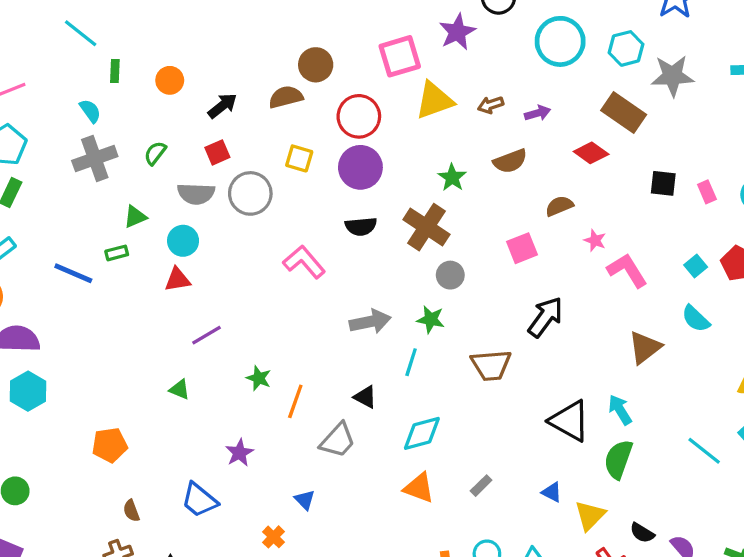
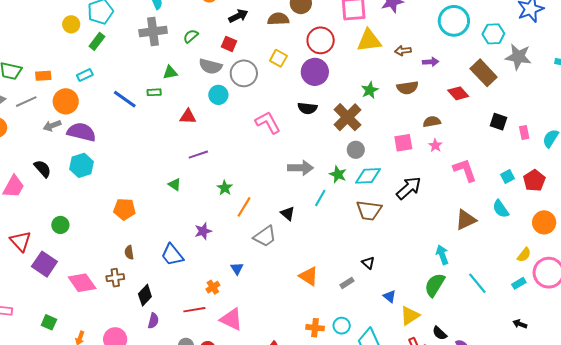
red square: (217, 152) -> (229, 44), turned 35
pink star: (595, 240) -> (435, 145), moved
cyan circle: (183, 241) -> (218, 95), moved
black triangle: (570, 421) -> (368, 263), moved, size x0.5
cyan diamond: (422, 433) -> (368, 176), moved
cyan line: (704, 451) -> (477, 283), moved

